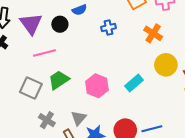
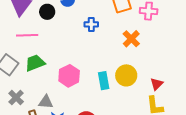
yellow circle: (166, 65) -> (126, 75), moved
cyan rectangle: (134, 83) -> (104, 81), turned -72
gray triangle: (79, 118) -> (46, 102), turned 42

